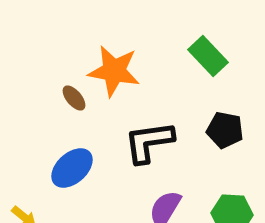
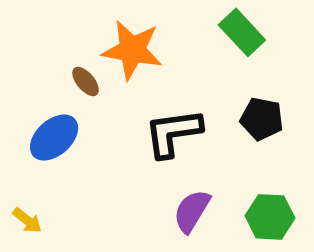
blue ellipse: (72, 168) -> (54, 138), moved

